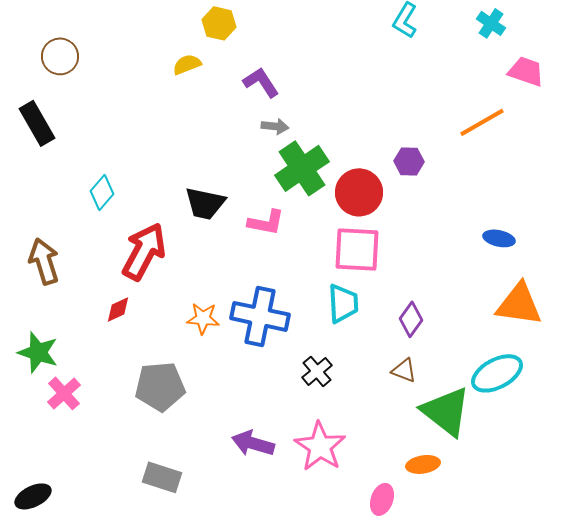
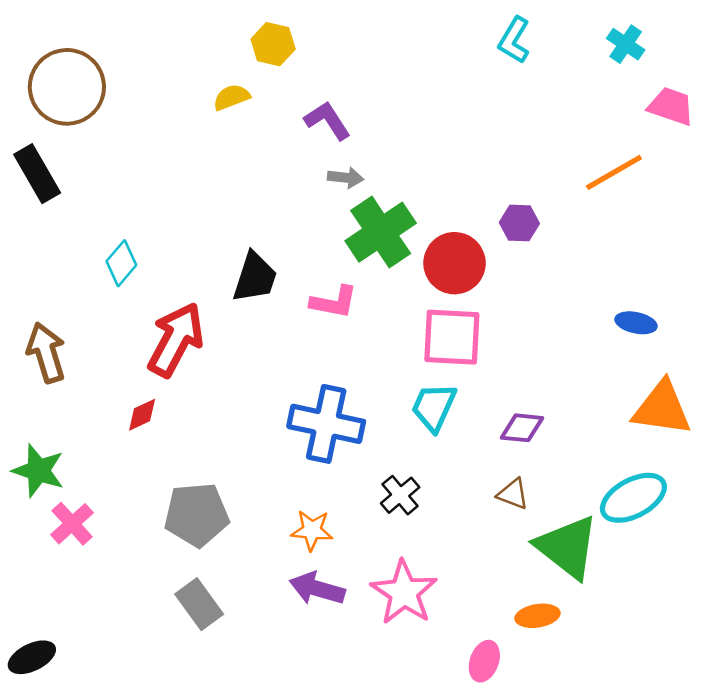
brown circle: (60, 56) -> (67, 87), size x1.6
black trapezoid: (205, 203) -> (255, 277), turned -84
cyan trapezoid: (343, 303) -> (434, 407), turned -153
orange star: (203, 318) -> (312, 530), moved
purple diamond: (411, 319) -> (522, 428), turned 60
gray rectangle: (162, 477) -> (199, 604), moved, turned 36

